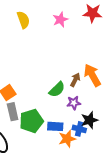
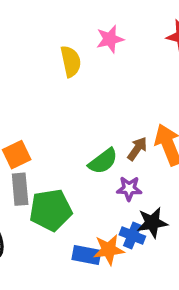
yellow semicircle: (23, 20) -> (71, 61), moved
pink star: (60, 20) -> (110, 39), moved
blue rectangle: (55, 126) -> (86, 255), moved

